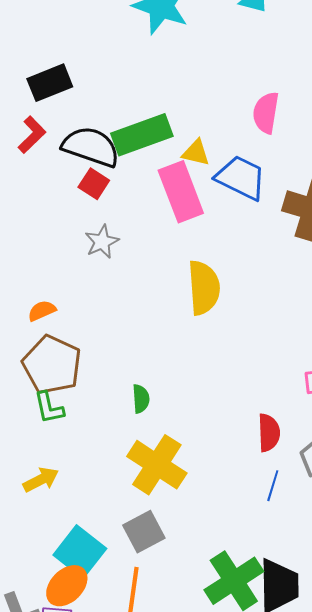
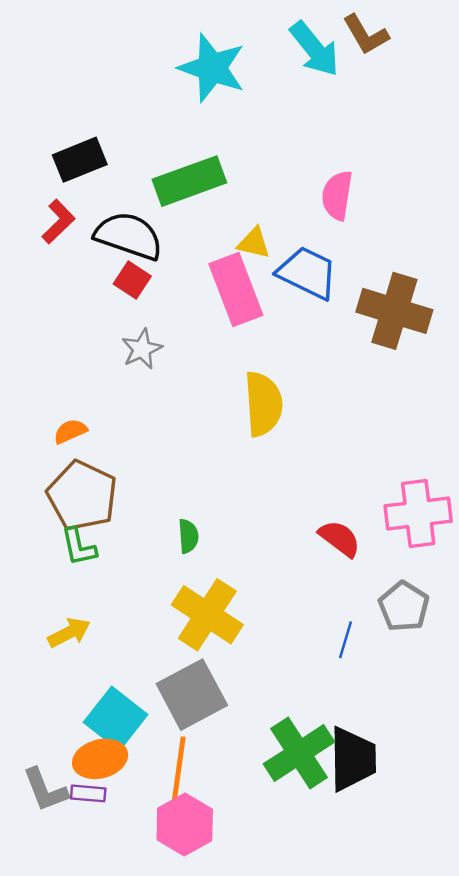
green rectangle: (142, 135) -> (189, 181), moved
red semicircle: (269, 433) -> (340, 539), moved, turned -51
gray square: (144, 532) -> (192, 695), size x1.4
orange ellipse: (67, 586) -> (100, 759), turned 30

